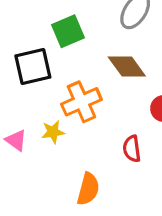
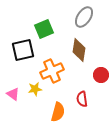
brown diamond: (127, 67) -> (79, 50), turned 45
orange semicircle: (88, 189) -> (58, 112), moved

